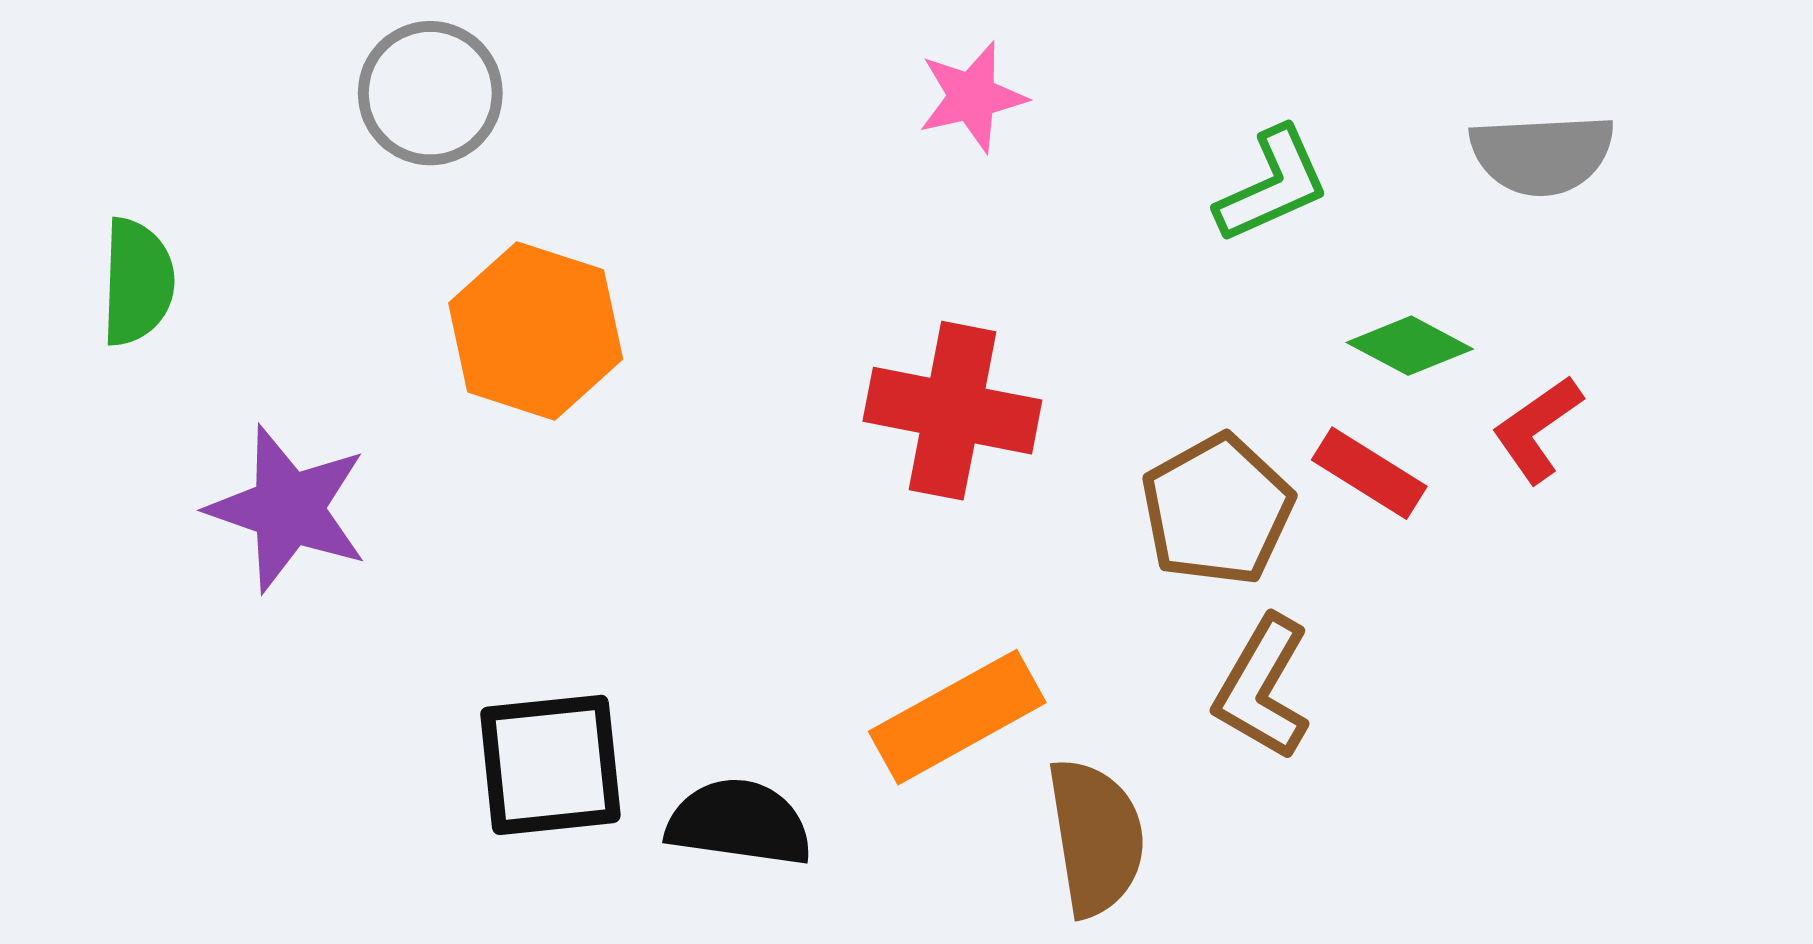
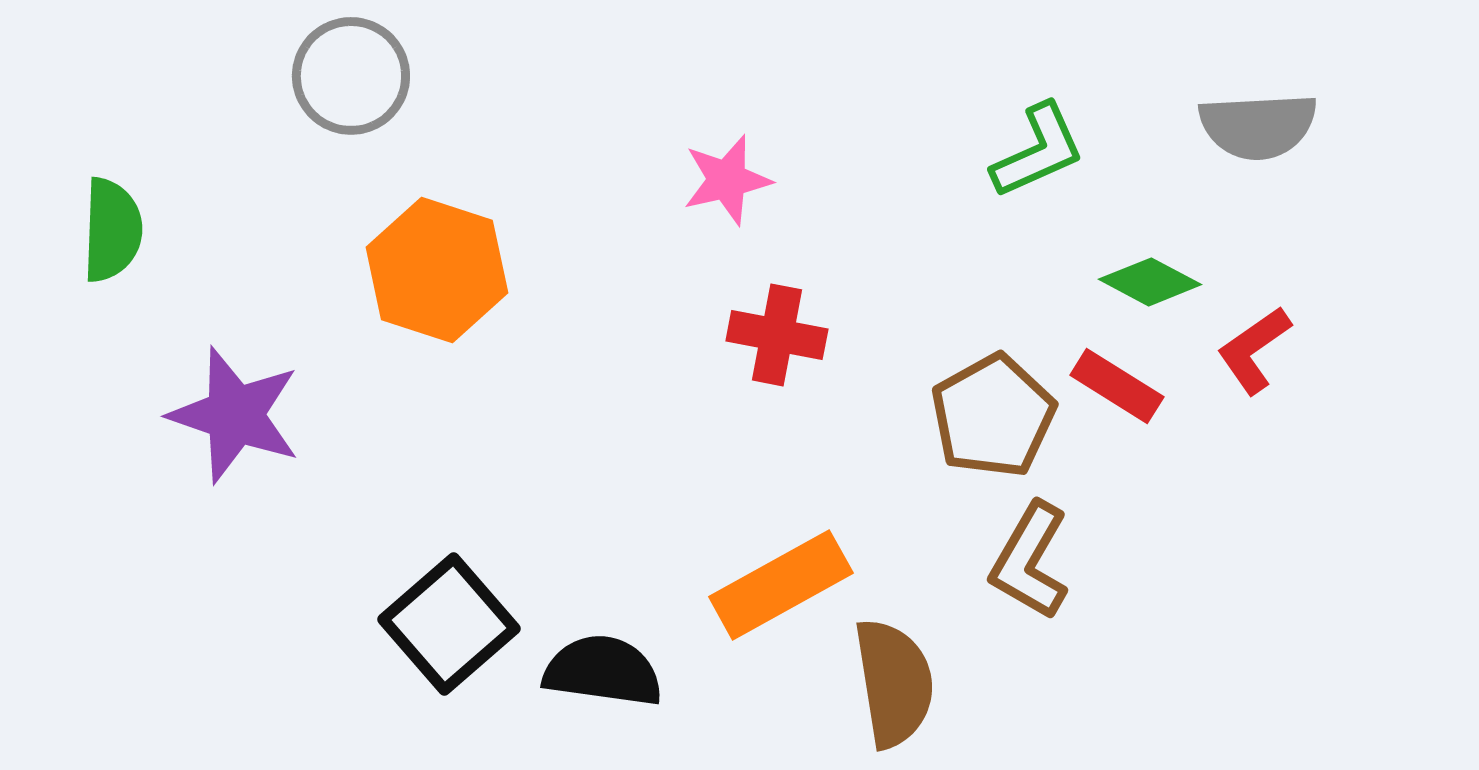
pink star: (972, 97) -> (727, 180), moved
red cross: (952, 411) -> (777, 335), size x0.7
black square: (550, 765) -> (449, 624), turned -35

